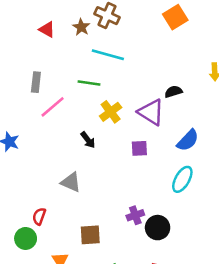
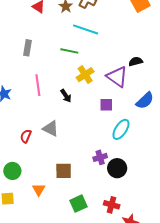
pink line: (53, 107) -> (38, 85), moved, turned -60
cyan ellipse: (182, 179) -> (121, 129), moved
red semicircle: (39, 216) -> (26, 136), moved

